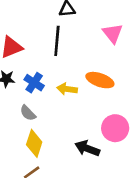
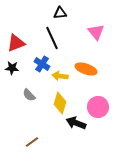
black line: (57, 41) -> (52, 38), turned -30
blue cross: (34, 83) -> (42, 64), moved
yellow diamond: (34, 143) -> (60, 103), moved

